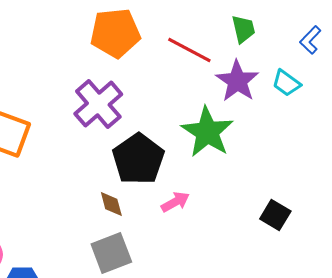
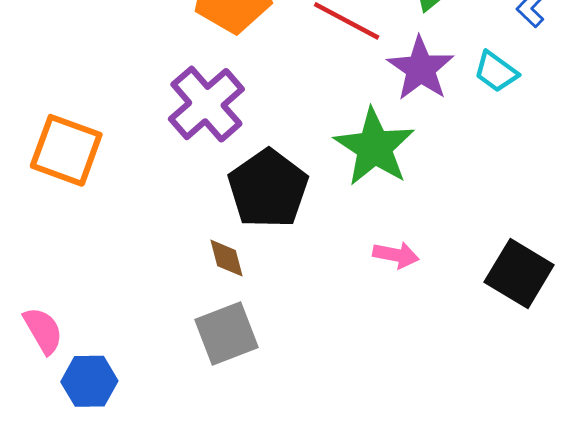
pink arrow: (175, 202) -> (396, 255), moved, turned 40
black square: (275, 215) -> (519, 274), moved, size x1.4

